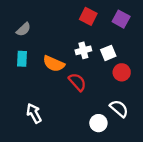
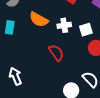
orange semicircle: (54, 64) -> (39, 19), moved

